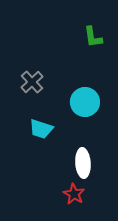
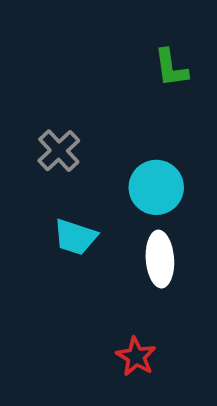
white ellipse: (83, 163) -> (160, 259), moved

